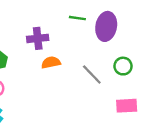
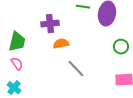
gray line: (92, 74) -> (76, 69), moved

